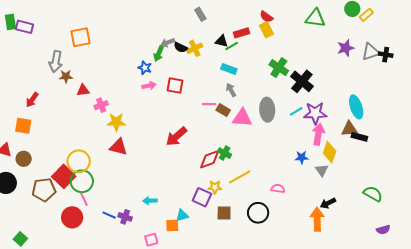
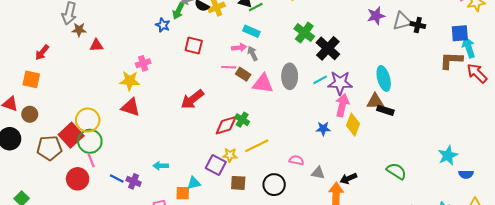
pink arrow: (149, 86) -> (239, 48), moved
pink cross: (101, 105) -> (143, 63), moved
gray triangle: (322, 170) -> (318, 173), moved, turned -48

